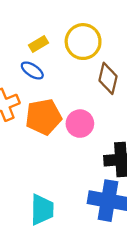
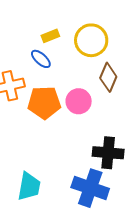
pink circle: (80, 124) -> (79, 101), moved

